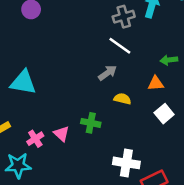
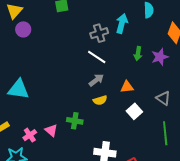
green arrow: (169, 60) -> (138, 54), moved, turned -72
gray arrow: (108, 73) -> (96, 80), moved
yellow semicircle: (122, 99) -> (100, 100), turned 152

